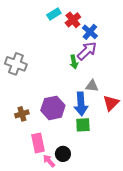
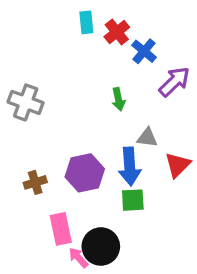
cyan rectangle: (54, 14) -> (86, 22), turned -64
purple arrow: (87, 51) -> (174, 82), moved
black circle: (63, 154) -> (101, 246), size x1.5

